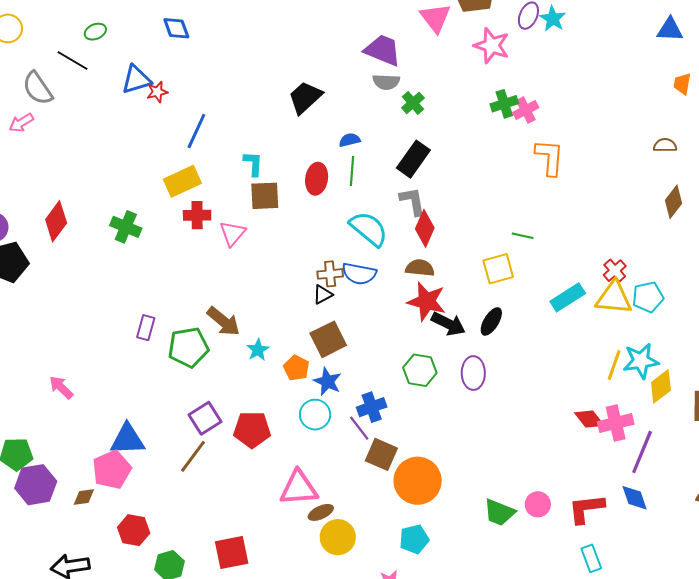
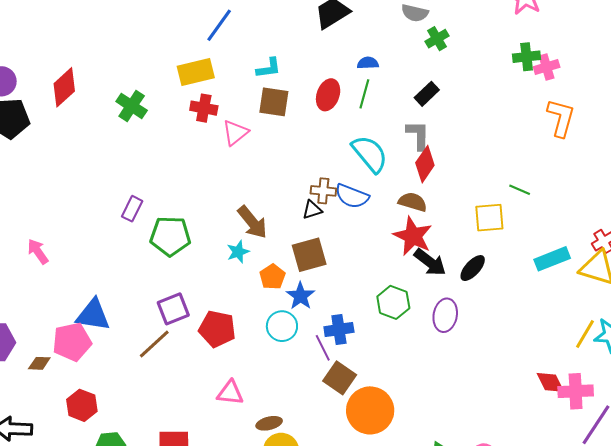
black rectangle: (413, 159) -> (427, 94), size x0.7
cyan L-shape: (253, 164) -> (269, 68), turned 68
brown arrow: (223, 321) -> (252, 222), moved
pink triangle: (299, 488) -> (230, 393), moved, size x0.7

